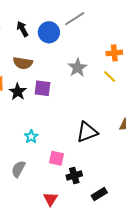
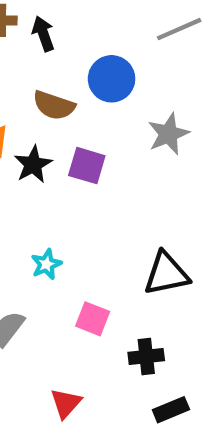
black arrow: (22, 29) -> (43, 34), moved
blue circle: (49, 32) -> (112, 79), moved
black cross: (74, 175) -> (146, 356), moved

